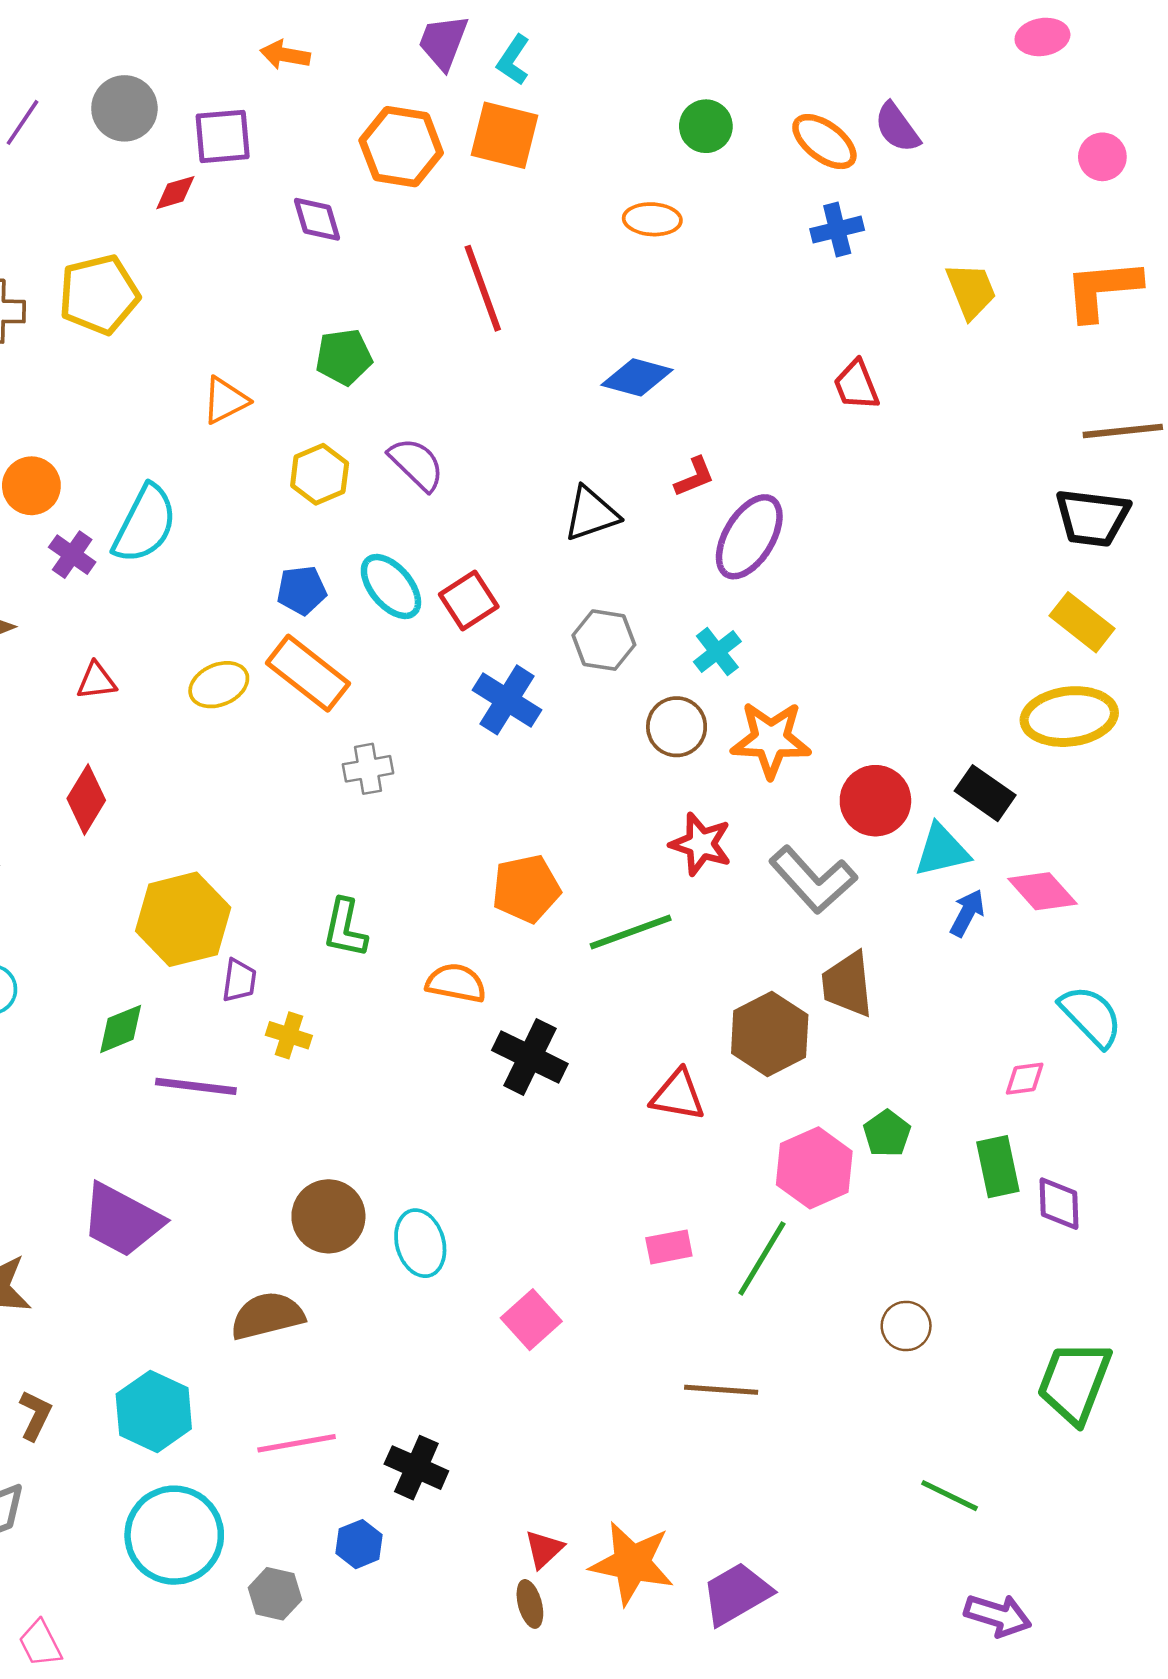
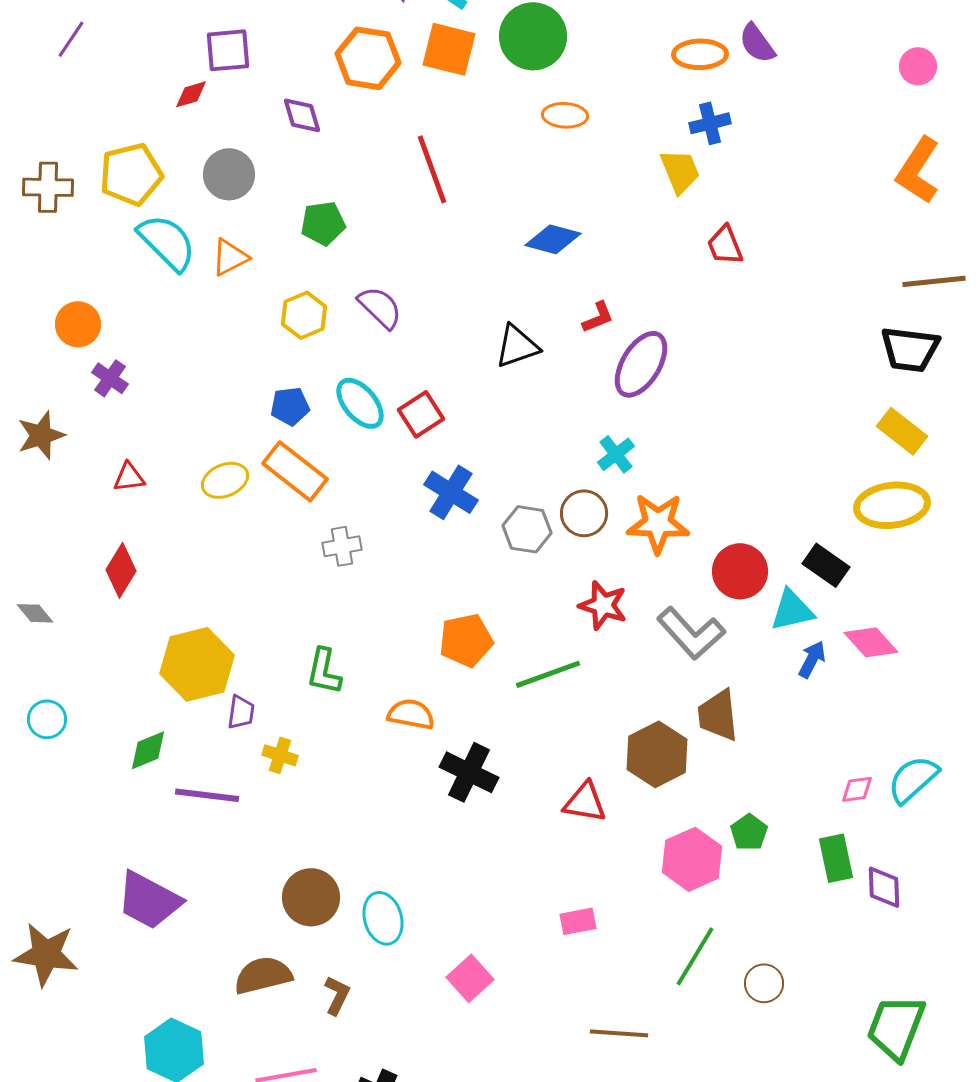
gray circle: (124, 108) -> (229, 174), moved
green circle: (706, 126) -> (533, 36), moved, size x1.6
orange ellipse: (824, 142) -> (700, 54), turned -38
orange L-shape: (1102, 289) -> (918, 170), turned -52
yellow trapezoid: (971, 291) -> (680, 171), moved
cyan semicircle: (145, 524) -> (167, 242), moved, turned -72
gray hexagon: (604, 640) -> (527, 529), moved
cyan semicircle: (1091, 1016) -> (913, 779), moved, turned -88
green line: (762, 1258) -> (695, 956), moved
brown L-shape: (35, 1415) -> (337, 995), moved

